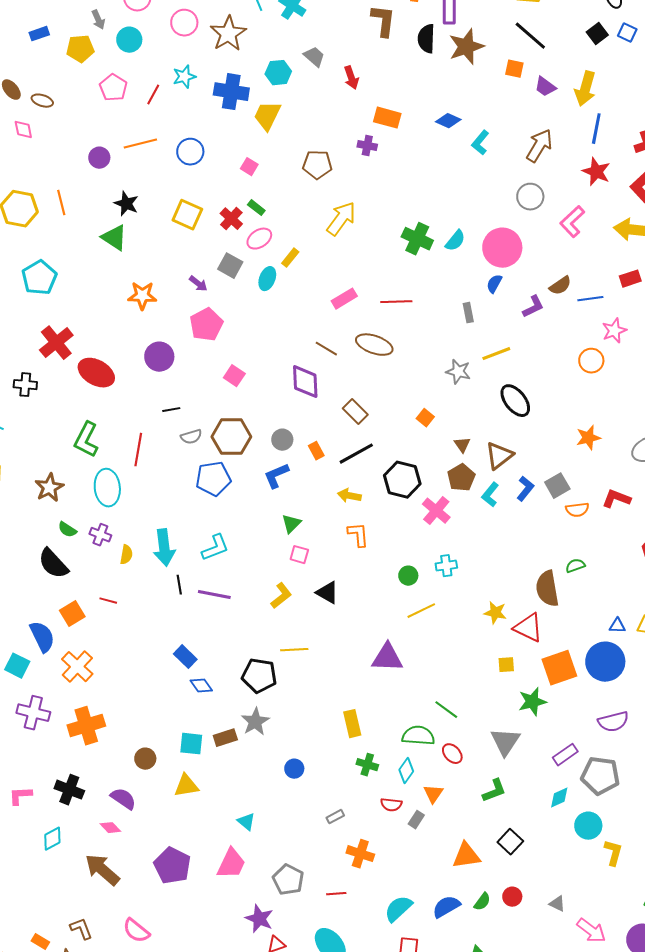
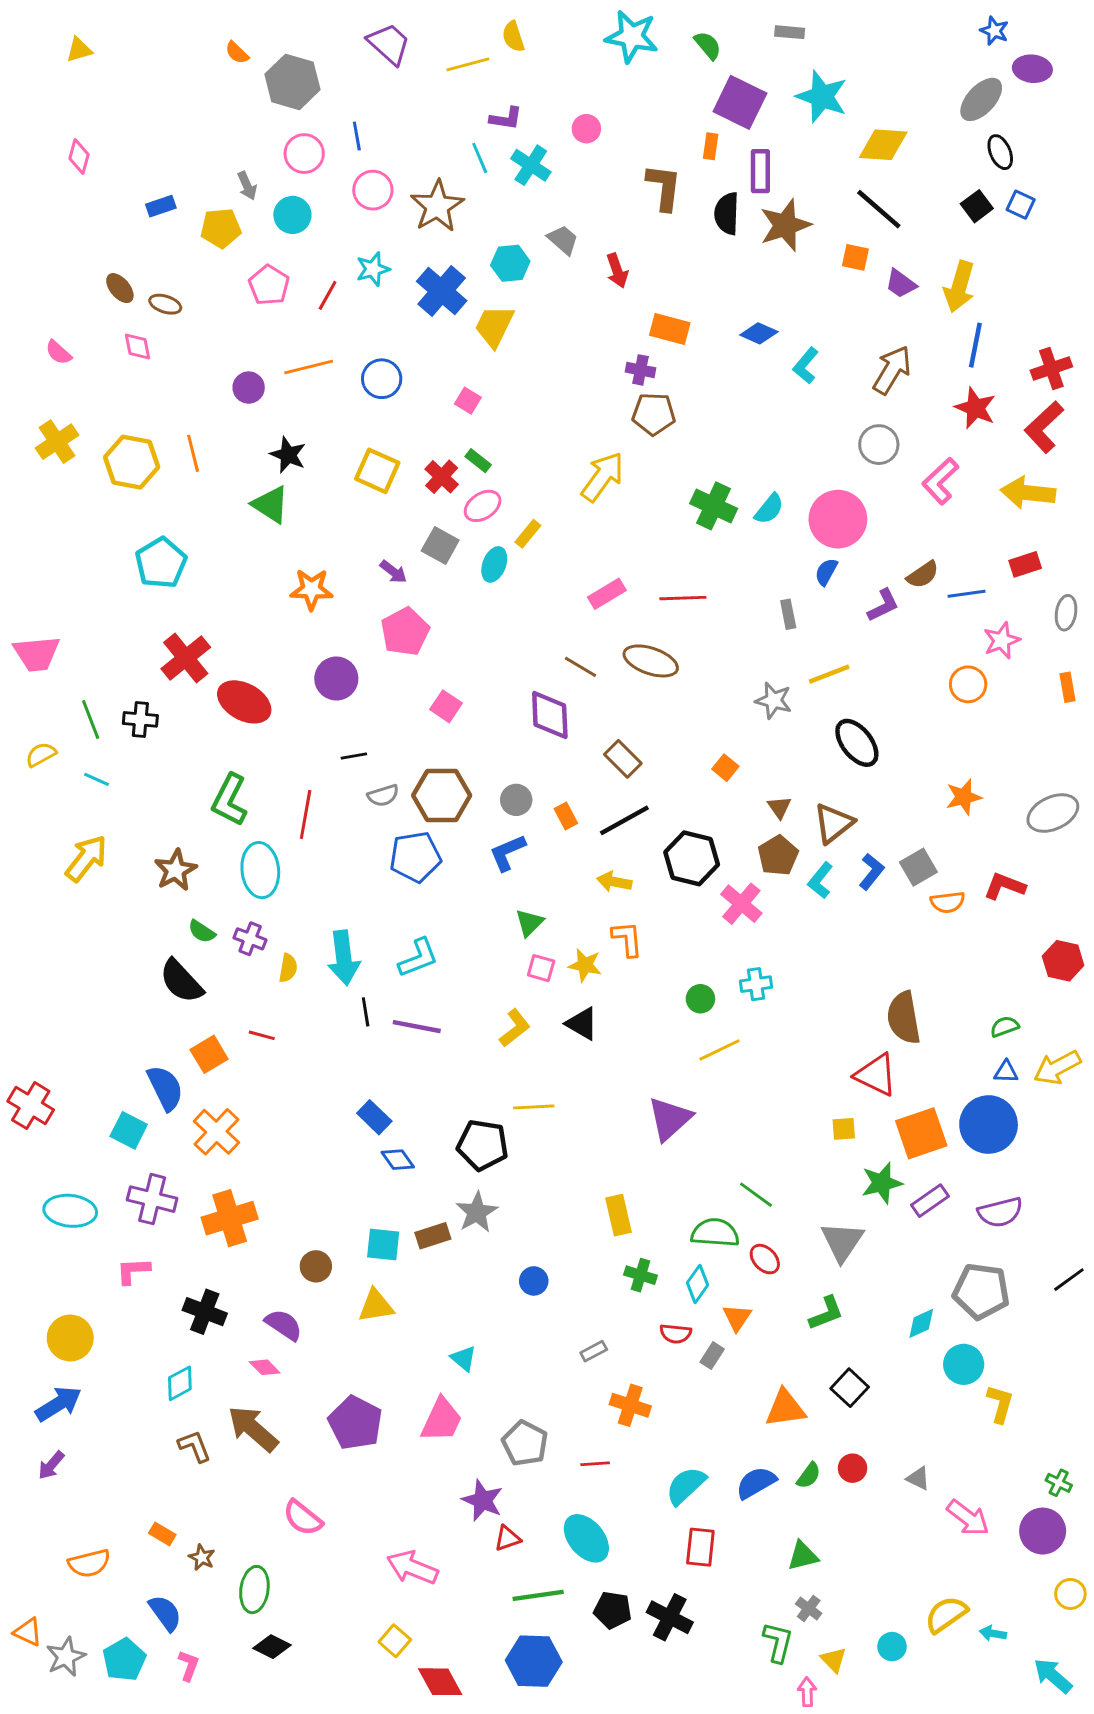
blue cross: (231, 92) -> (442, 291), turned 32
brown pentagon: (317, 165) -> (654, 414), moved
green semicircle: (575, 566) -> (1005, 1027), moved
yellow star: (495, 613) -> (585, 965), moved
purple triangle: (387, 658) -> (670, 1119), turned -44
purple rectangle: (565, 755) -> (930, 1201), moved
pink L-shape: (20, 796) -> (133, 1271), moved
brown L-shape: (81, 929) -> (194, 1446), moved

